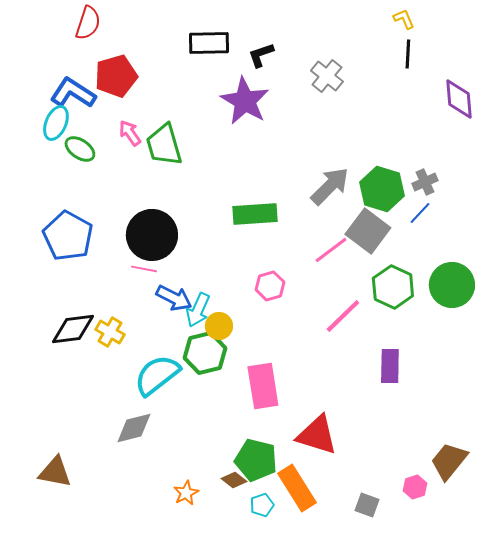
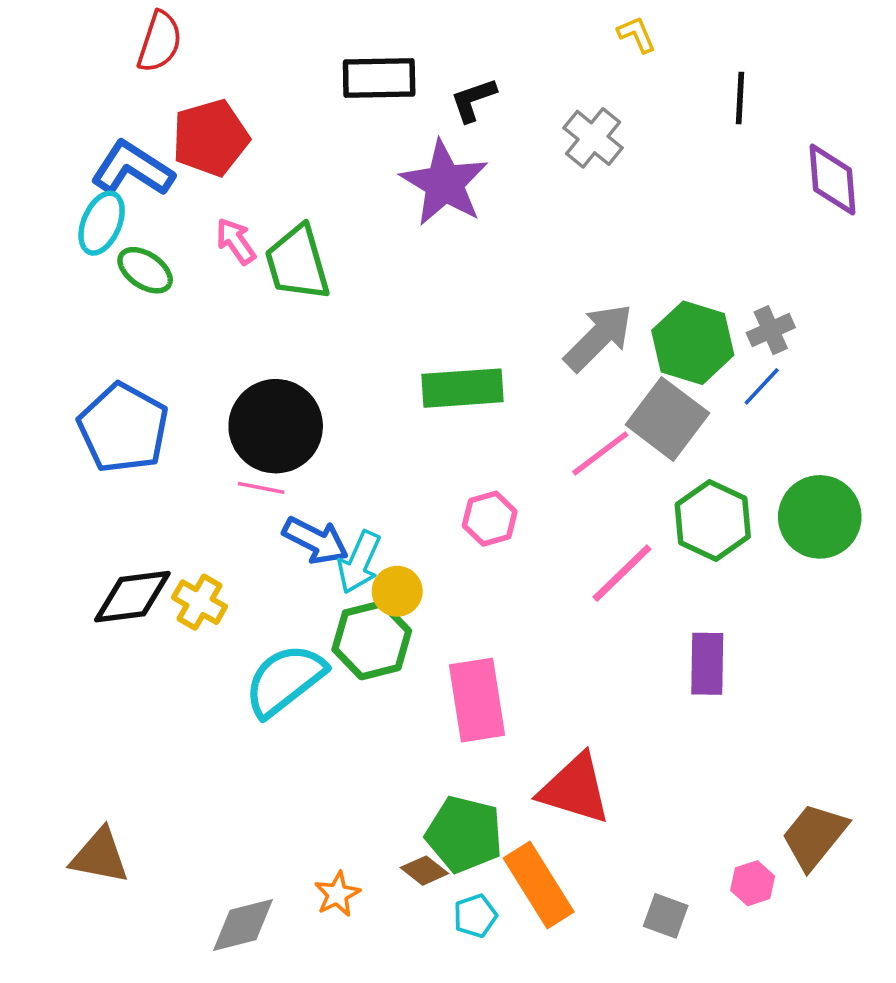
yellow L-shape: (404, 19) -> (637, 34), moved
gray diamond: (134, 428) -> (243, 925), moved

